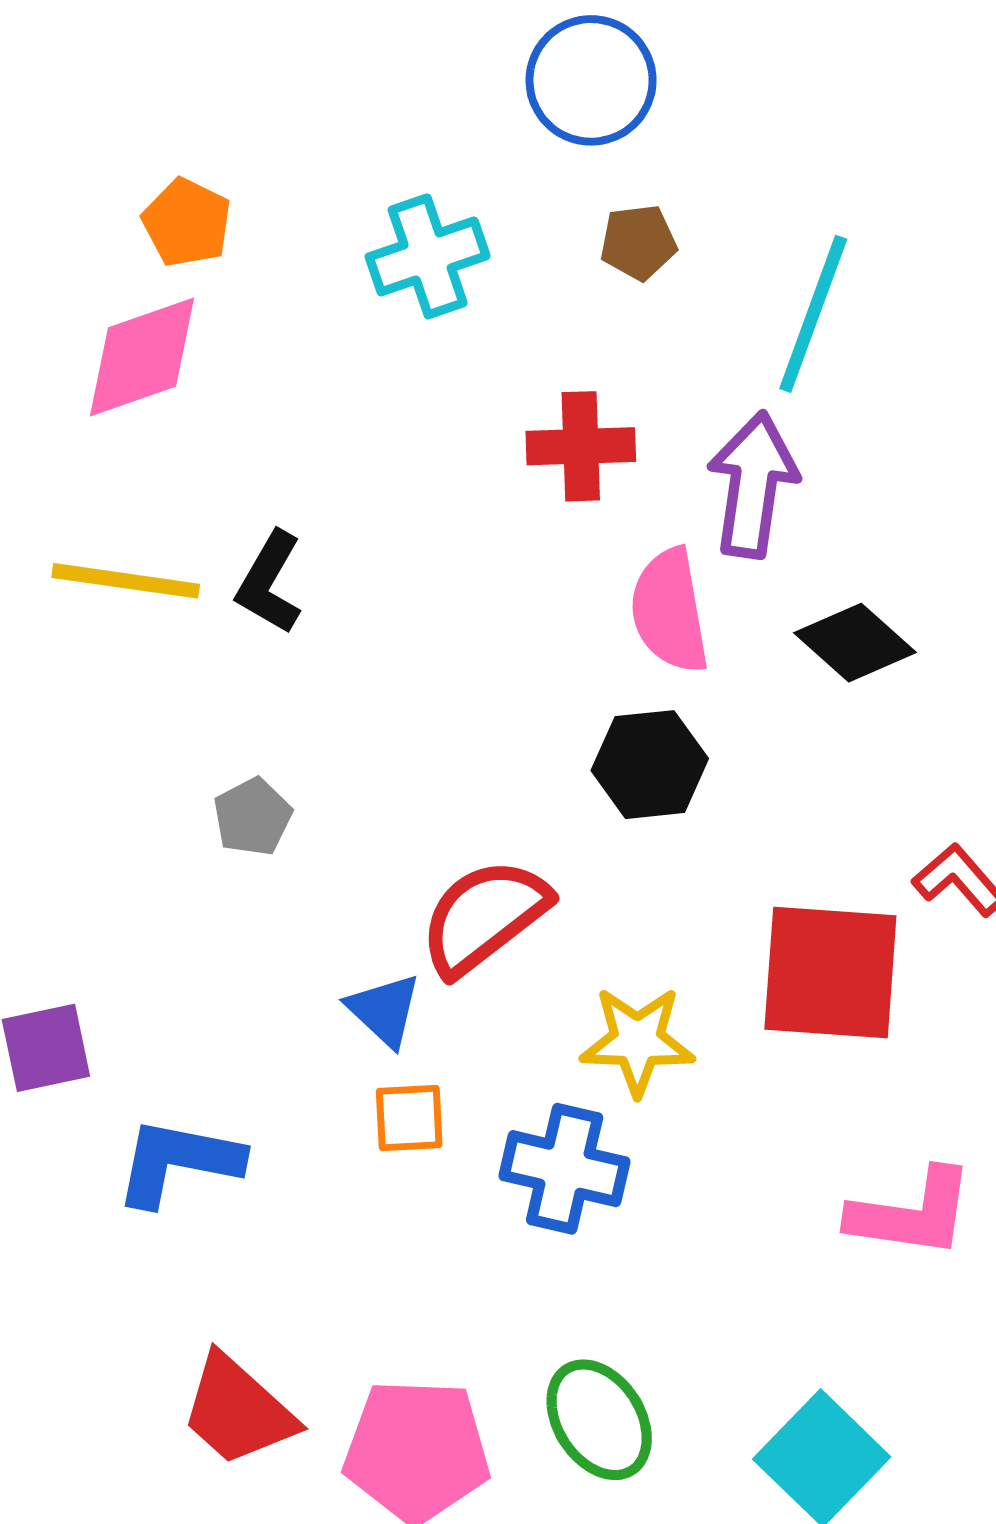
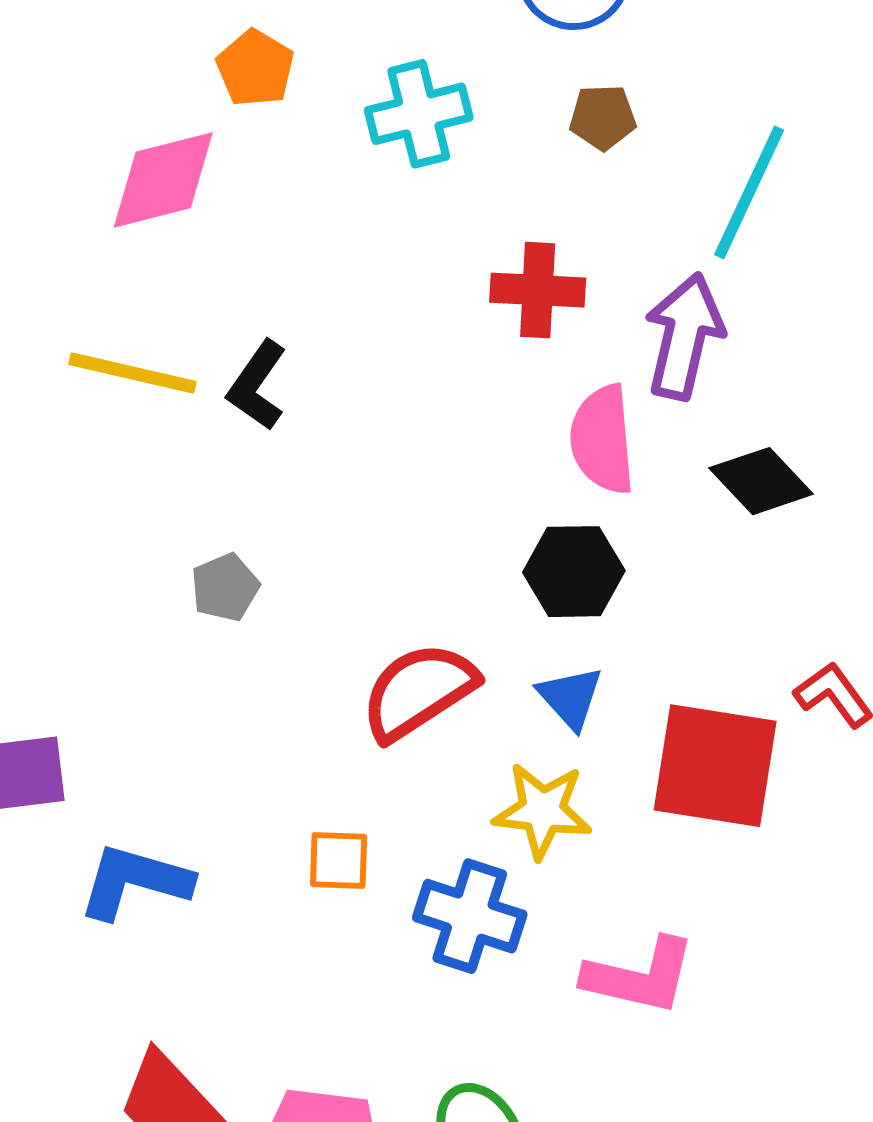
orange pentagon: (187, 223) -> (255, 68), moved
blue triangle: (384, 1010) -> (570, 697), moved
pink L-shape: (912, 1213) -> (640, 976), moved

